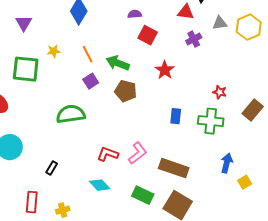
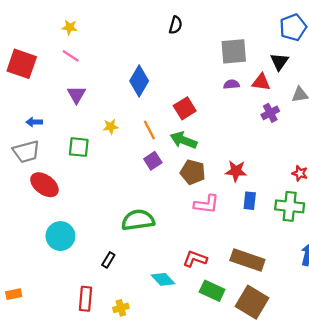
purple semicircle: (135, 14) -> (231, 84), moved
red square: (148, 35) -> (185, 108), moved, turned 30
green square: (26, 69) -> (79, 147), size x0.7
red star: (165, 70) -> (236, 171), moved, turned -30
green semicircle: (71, 114) -> (138, 220), moved
pink L-shape: (138, 153) -> (206, 204), moved, turned 45
red L-shape: (108, 154) -> (195, 259), moved

